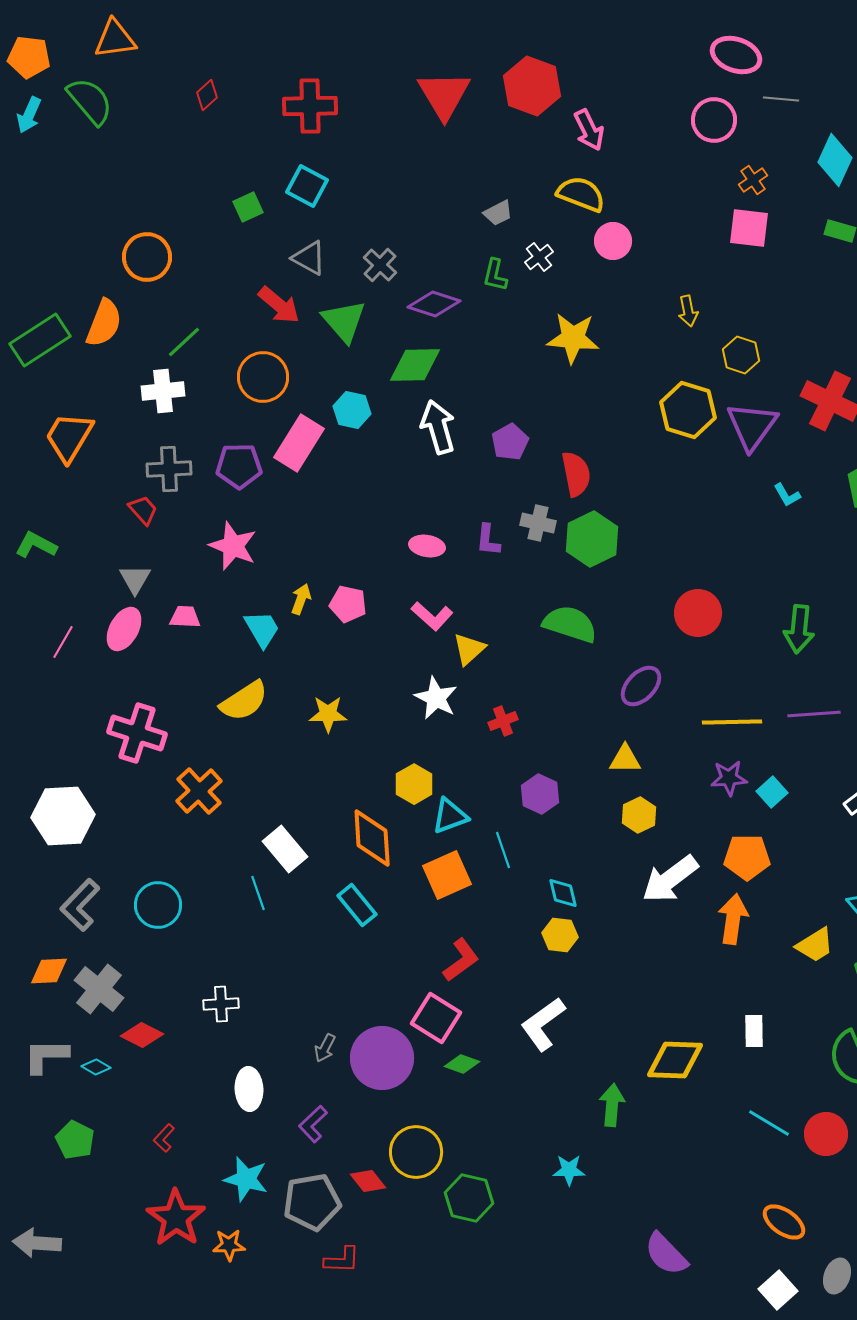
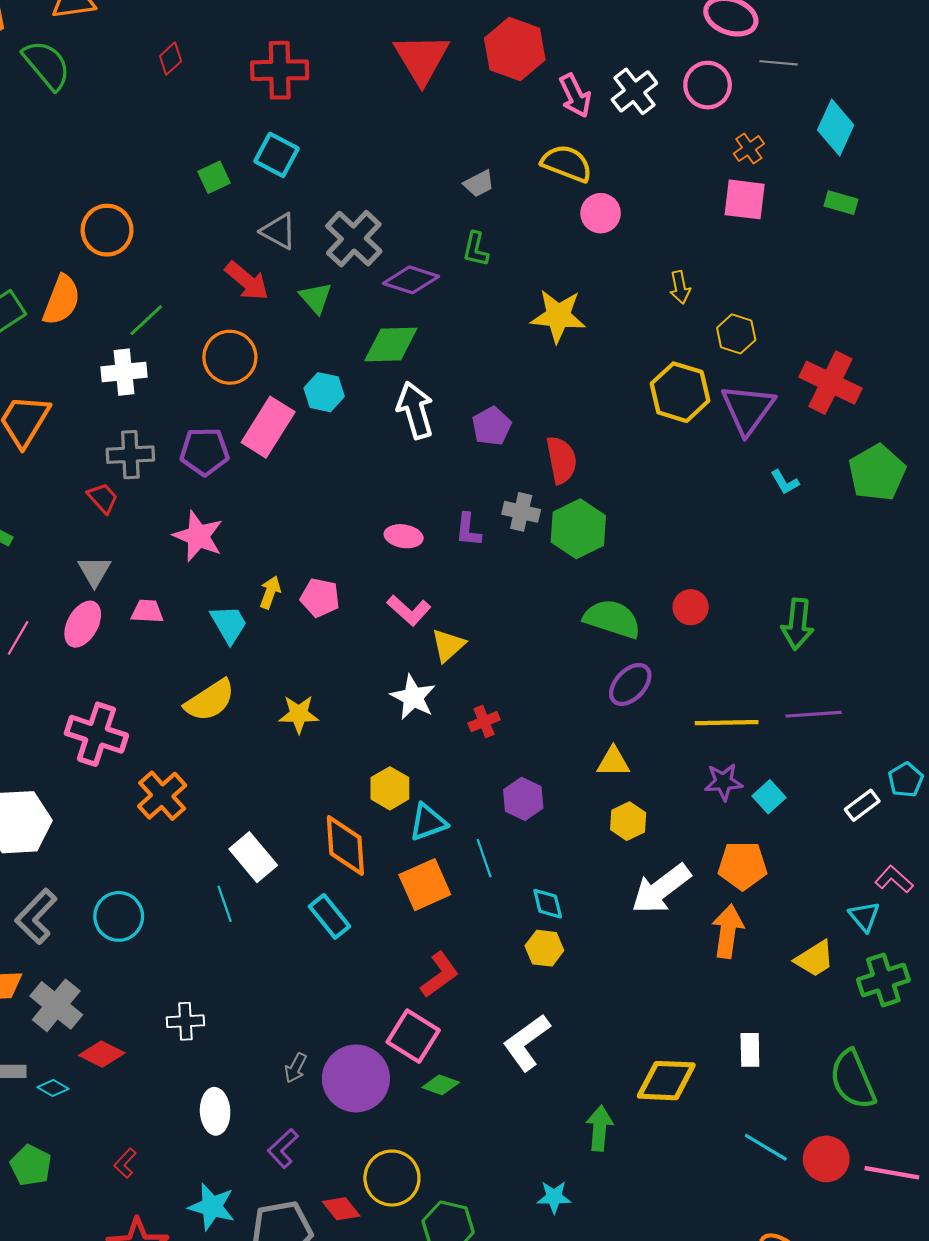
white cross: (539, 257) -> (634, 91), moved, size x1.5
gray cross: (380, 265) -> (354, 239), size x1.6
green triangle: (344, 321) -> (316, 298), size x0.7
red circle: (698, 613) -> (691, 607), size x0.7
green semicircle: (570, 624) -> (612, 619), moved

